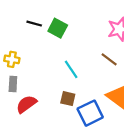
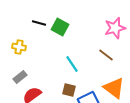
yellow cross: (12, 59) -> (19, 47), moved
gray rectangle: (13, 84) -> (20, 77), turned 48

